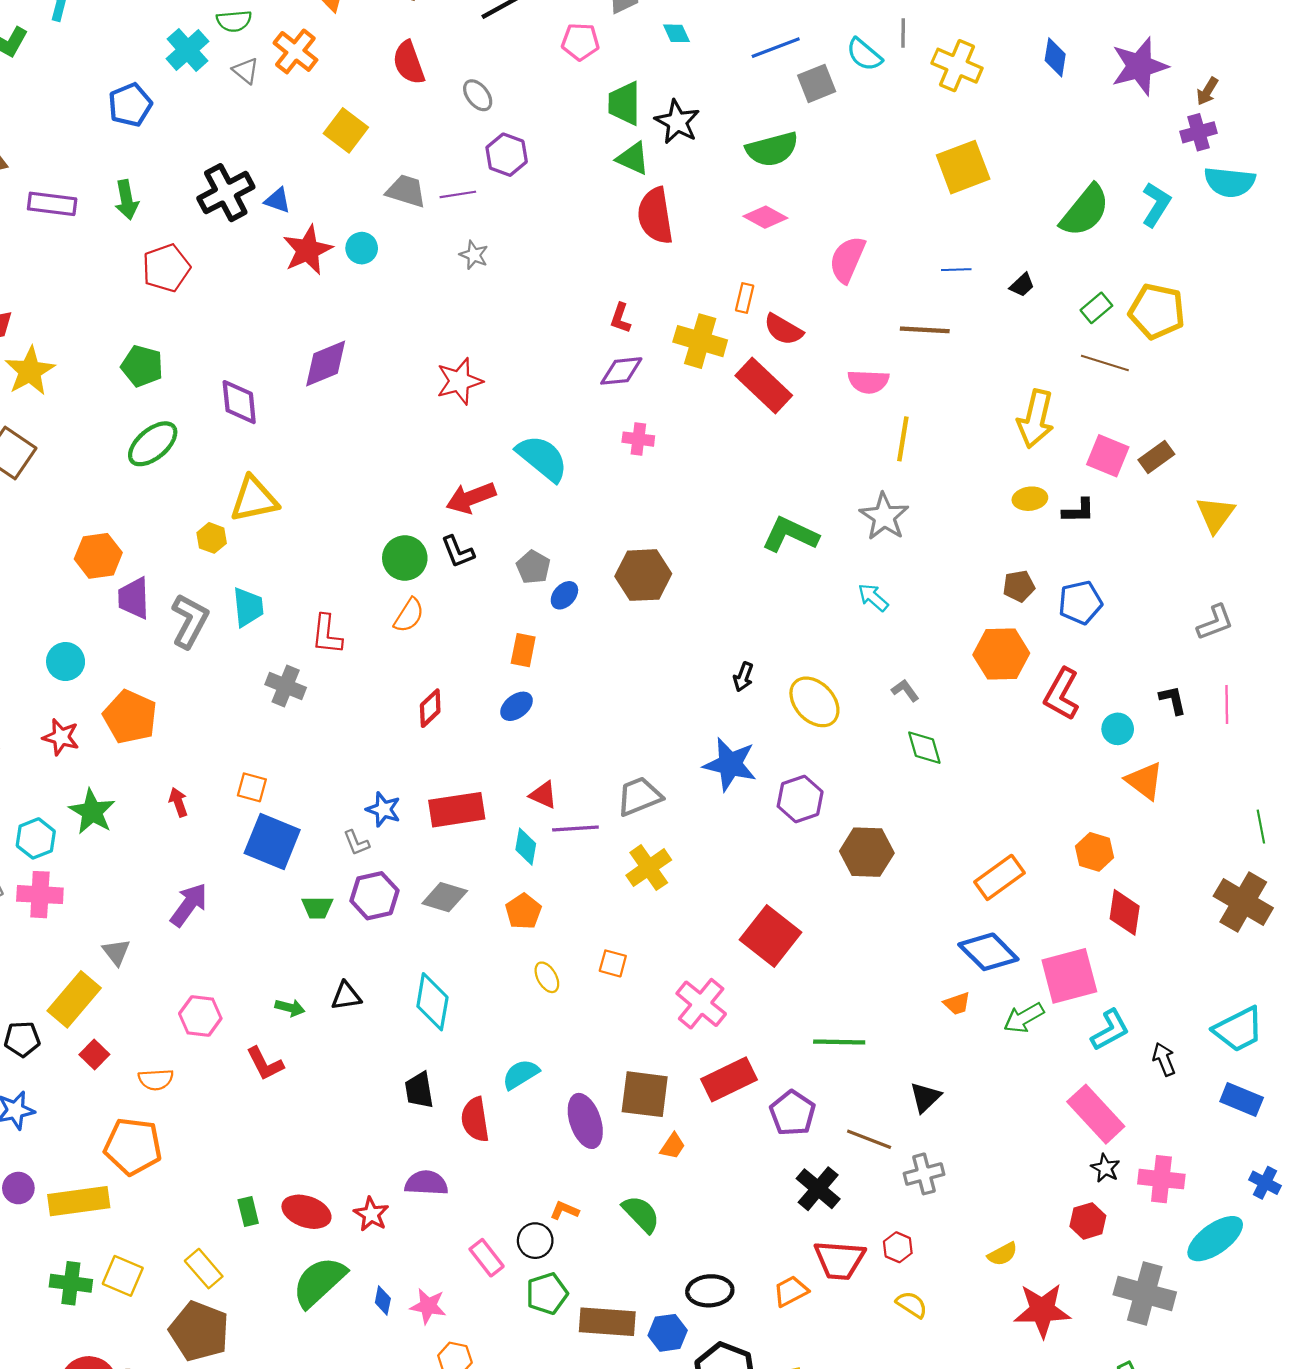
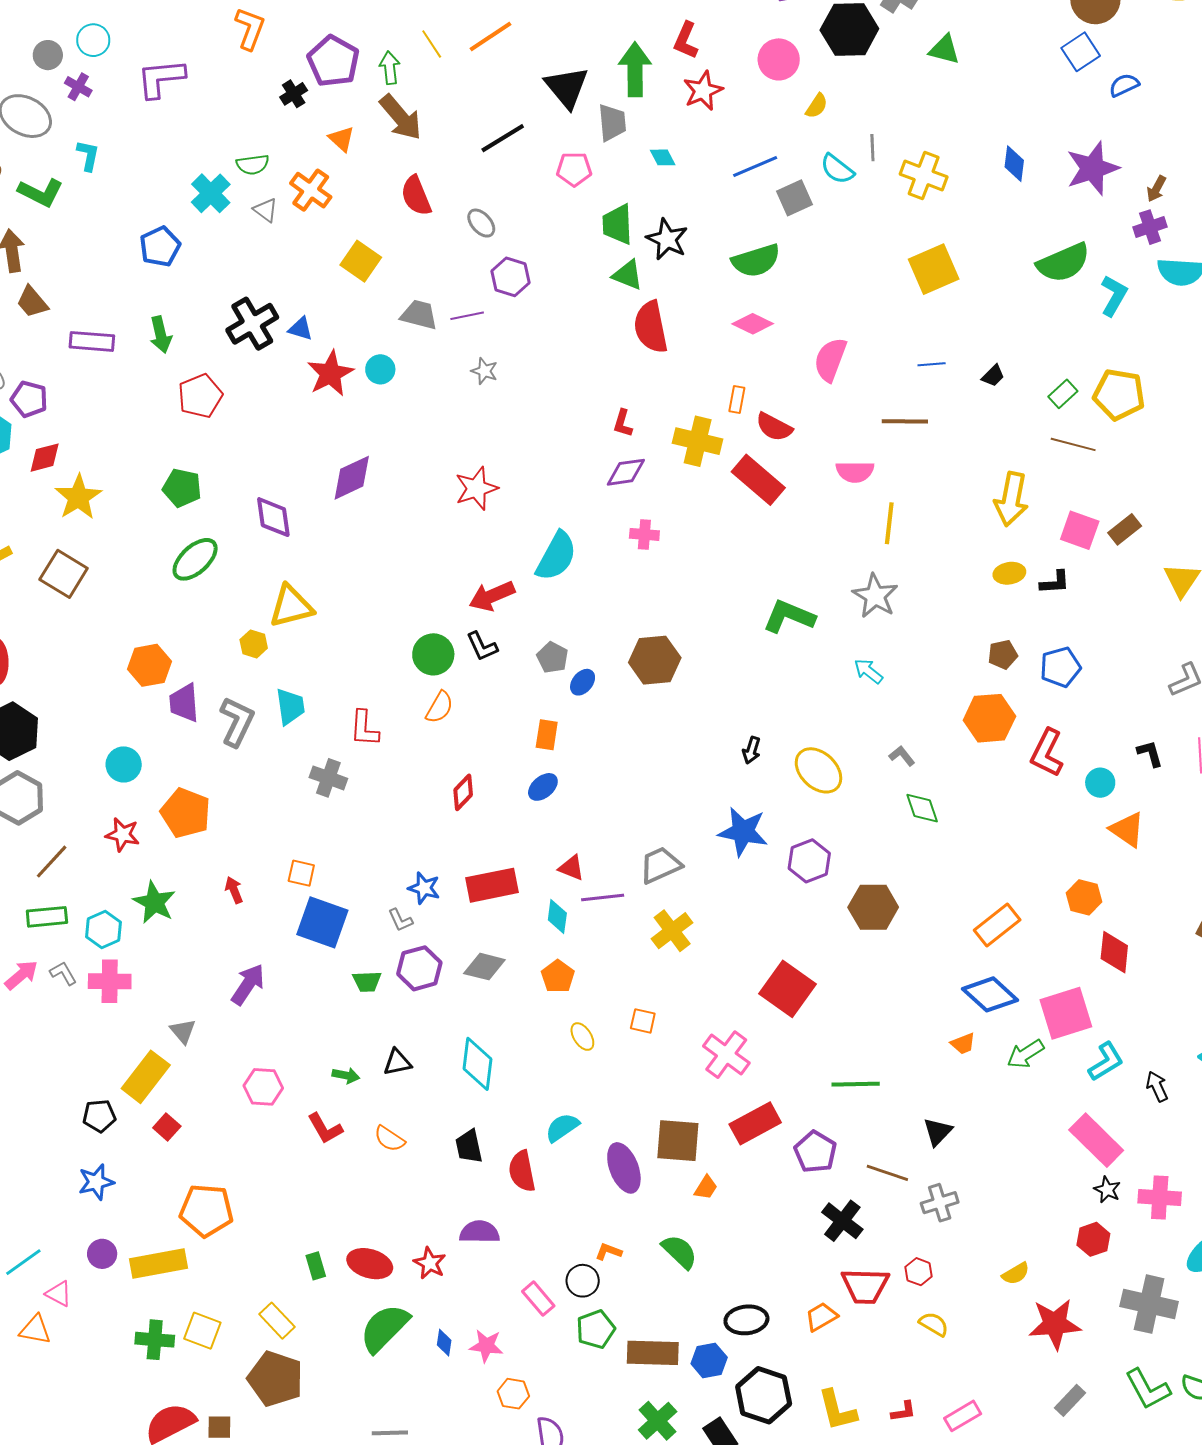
green semicircle: (1085, 211) -> (1063, 263), moved, turned 30
cyan semicircle: (542, 458) -> (556, 556), turned 82
orange semicircle: (156, 1080) -> (390, 1139), moved, turned 40

